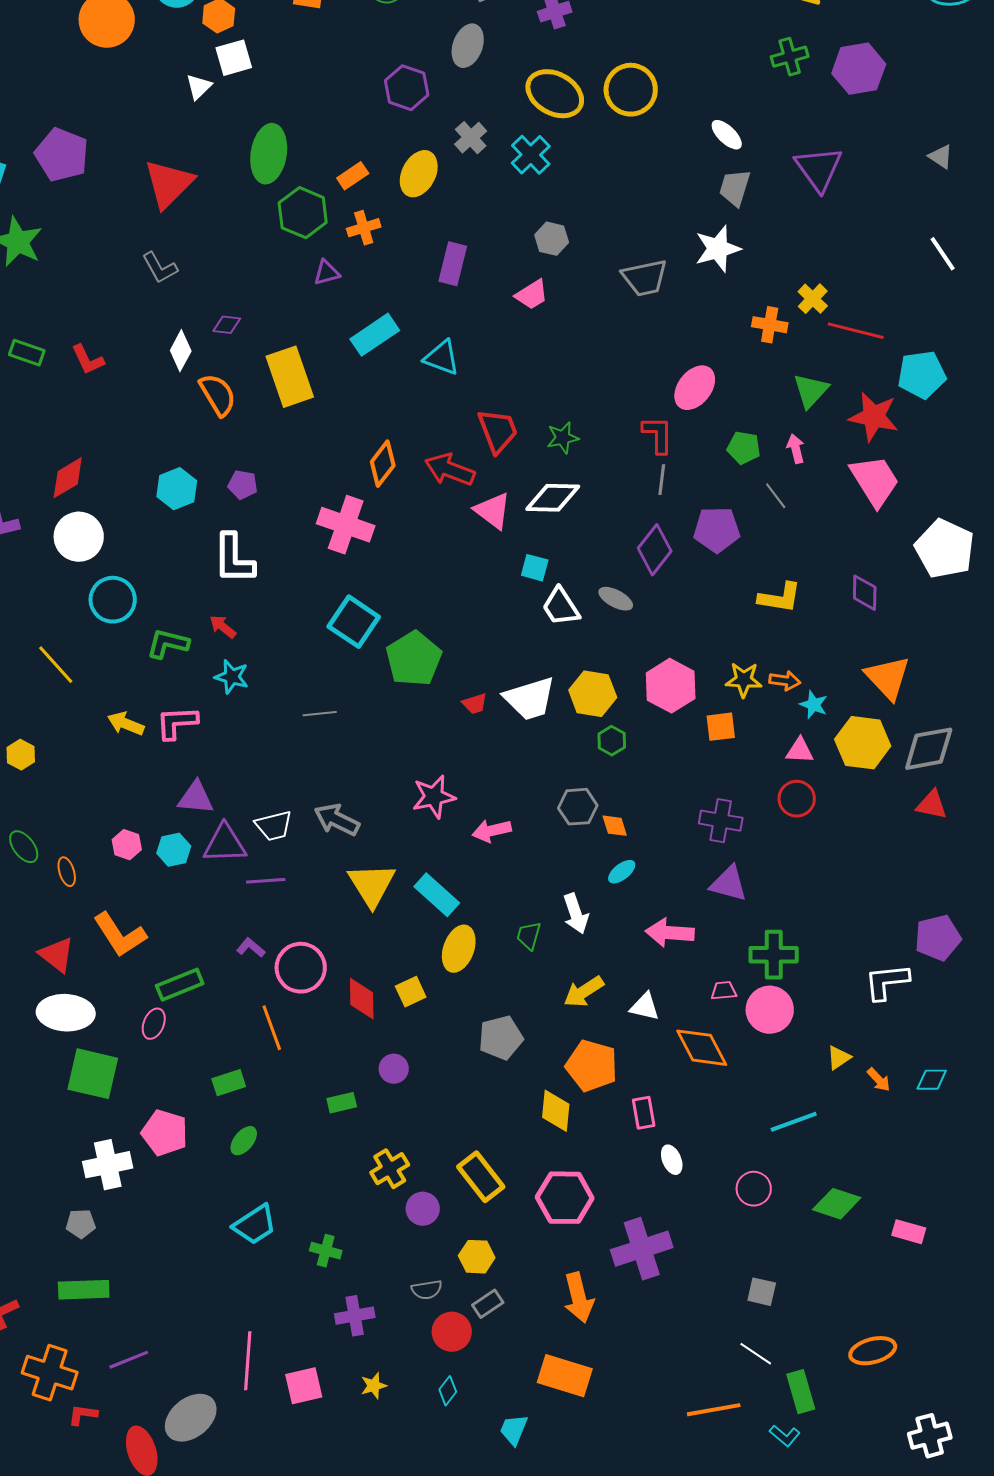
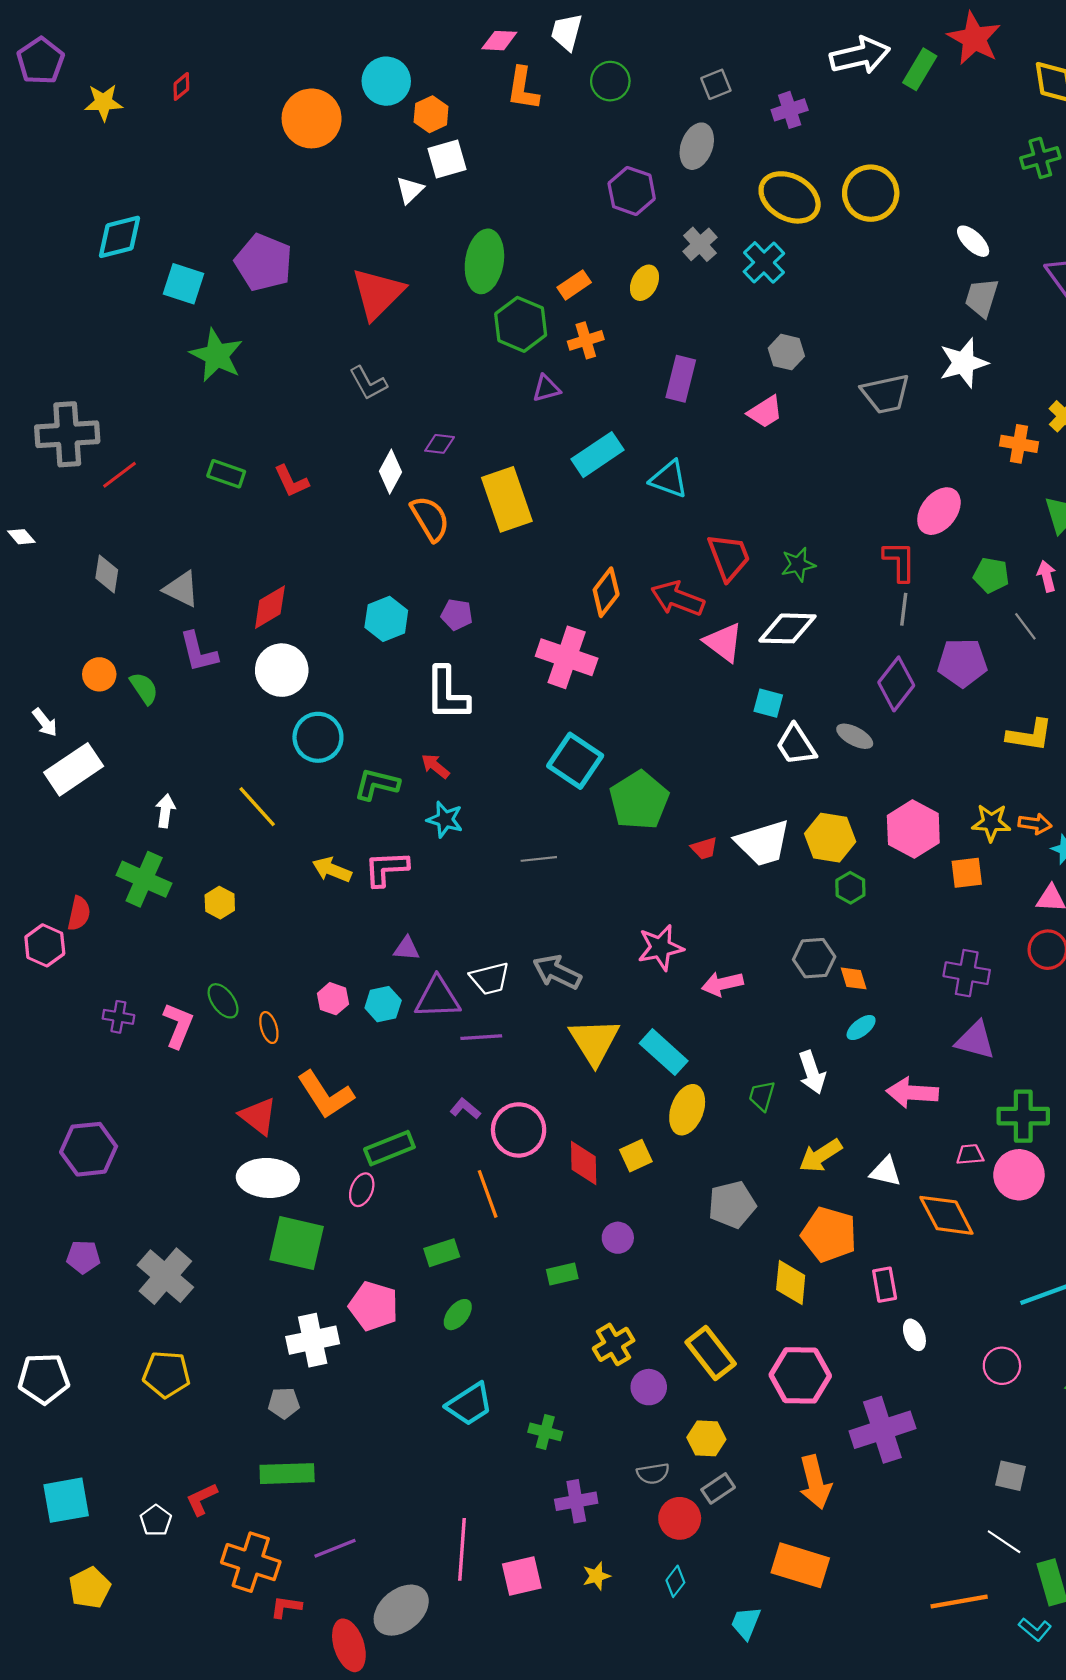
yellow ellipse: (419, 174) -> (644, 283), size x0.7
purple triangle: (196, 798) -> (407, 949), size x0.7

